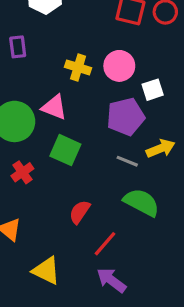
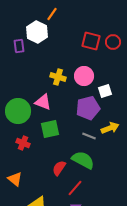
purple rectangle: (18, 47) -> (19, 46), moved
green square: (65, 150) -> (50, 129), turned -36
red cross: (22, 172) -> (23, 143), turned -32
green semicircle: (142, 202) -> (83, 160), moved

